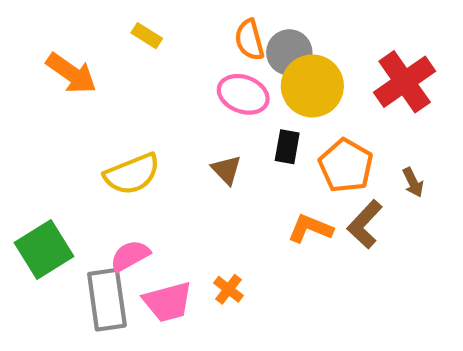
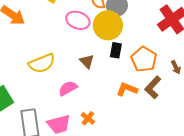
yellow circle: (312, 86) -> (108, 25), moved
pink ellipse: (243, 94) -> (78, 20), moved
pink semicircle: (130, 256) -> (68, 88), moved

